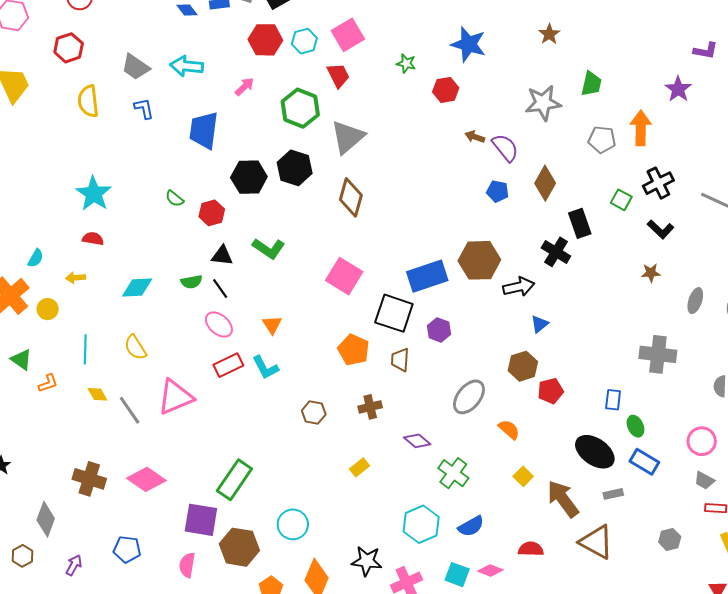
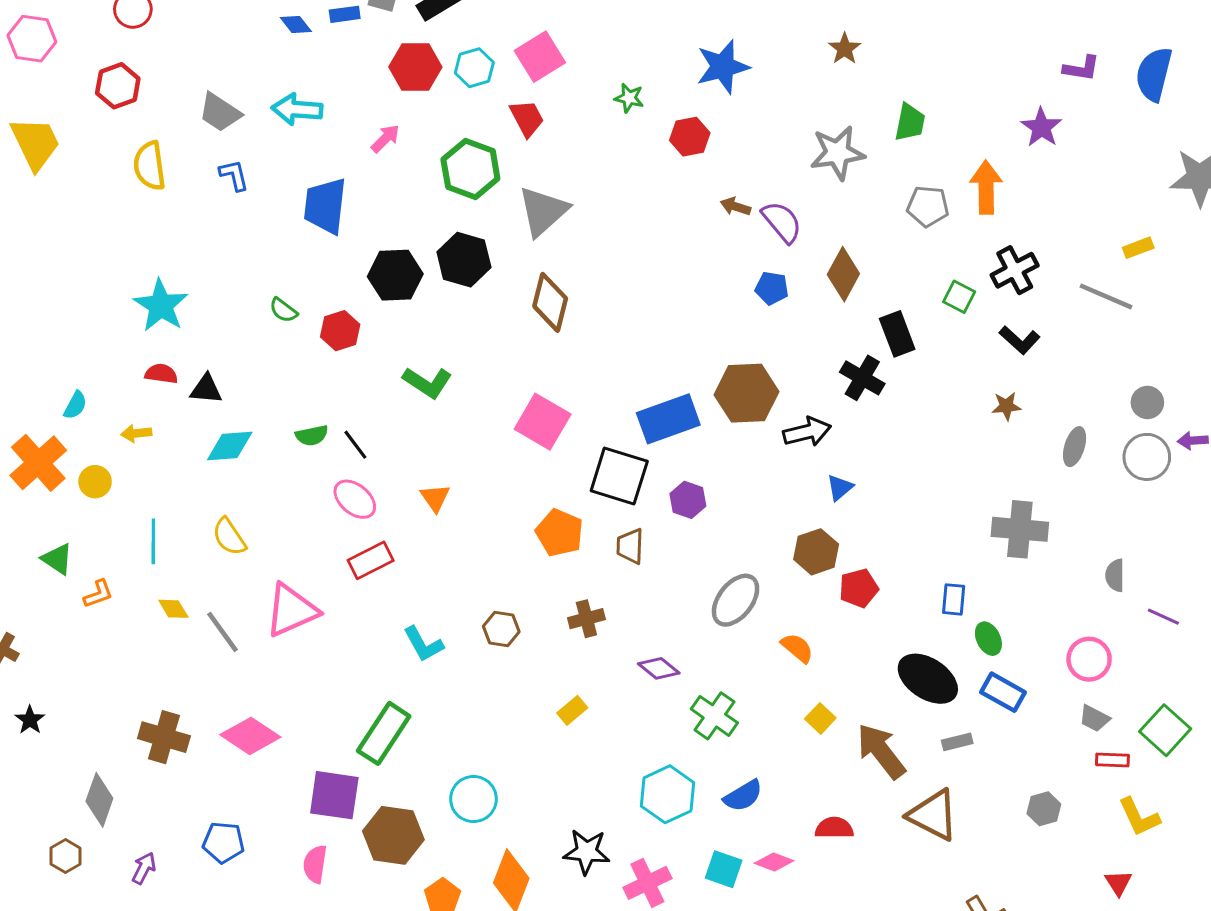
blue star: (468, 44) -> (723, 67), turned -30
black triangle: (222, 256) -> (206, 389), moved
cyan L-shape: (265, 367) -> (423, 644), moved

